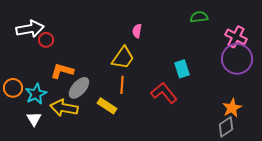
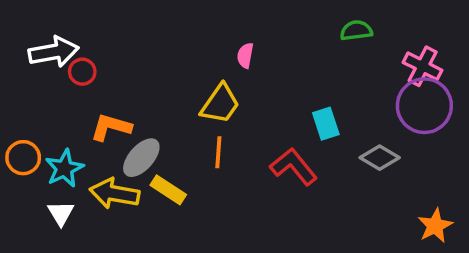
yellow rectangle: (107, 106) -> (168, 190), moved
orange star: (232, 108) -> (435, 226), moved
gray diamond: (226, 127) -> (380, 158), moved, turned 65

